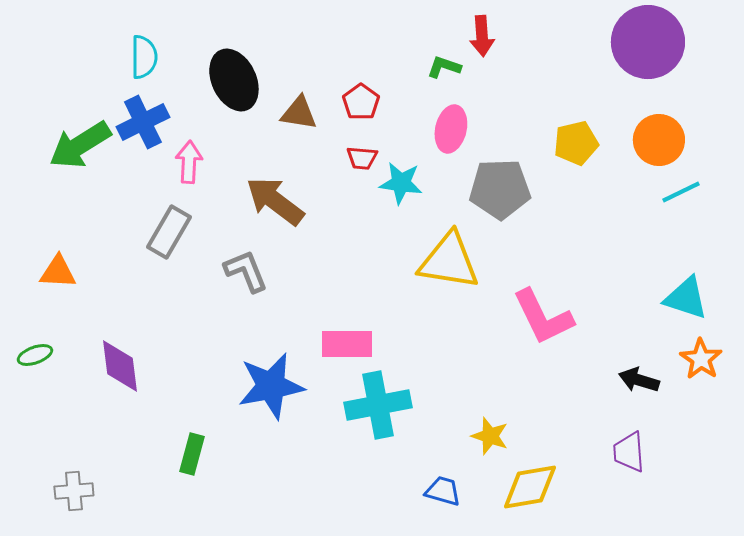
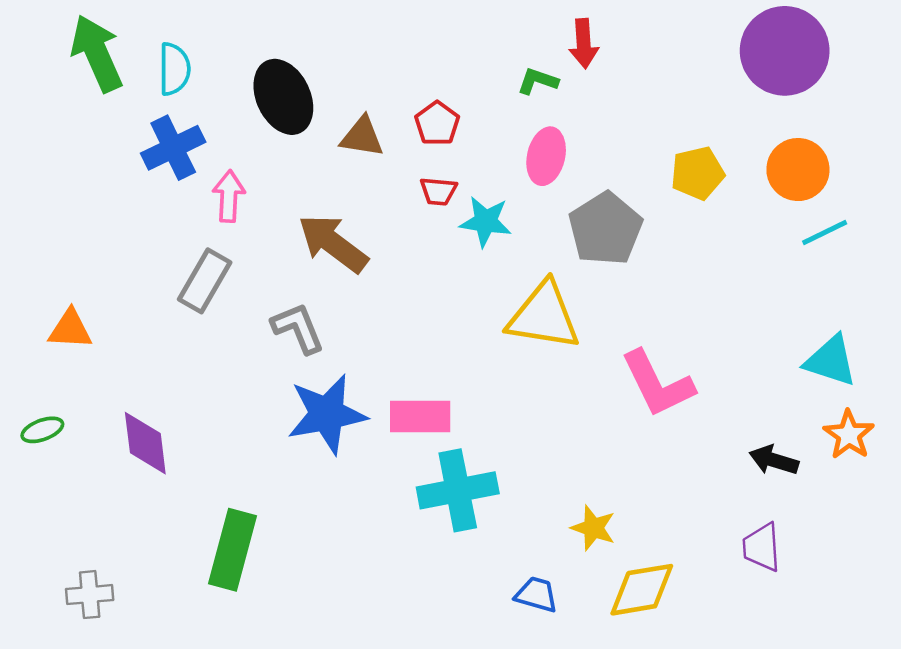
green arrow: (80, 145) -> (97, 53), moved, turned 98
gray pentagon: (500, 189) -> (605, 229), turned -30
blue star: (271, 386) -> (327, 414), moved
green rectangle: (192, 454) -> (232, 550), size x1.6

